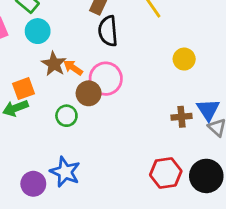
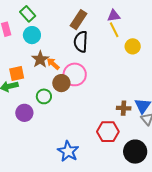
yellow circle: (184, 59) -> (133, 46), moved
blue star: (65, 172) -> (68, 151), moved
red hexagon: (166, 173) -> (108, 132), moved
purple circle: (33, 184) -> (24, 113), moved

